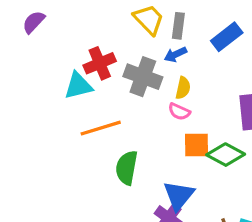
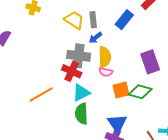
red cross: (100, 63) -> (72, 71), moved, turned -30
cyan triangle: (78, 86) -> (81, 93), moved
yellow semicircle: (183, 88) -> (105, 57), size x1.5
orange line: (101, 128) -> (41, 94), moved

